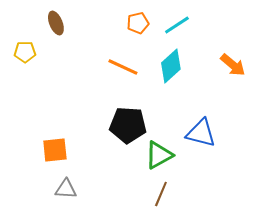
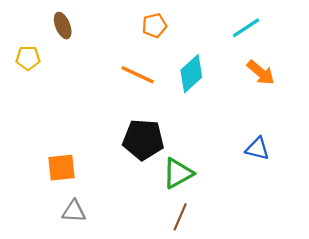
cyan line: (177, 25) -> (246, 28), moved
blue triangle: (201, 133) -> (257, 149), moved, size x0.7

